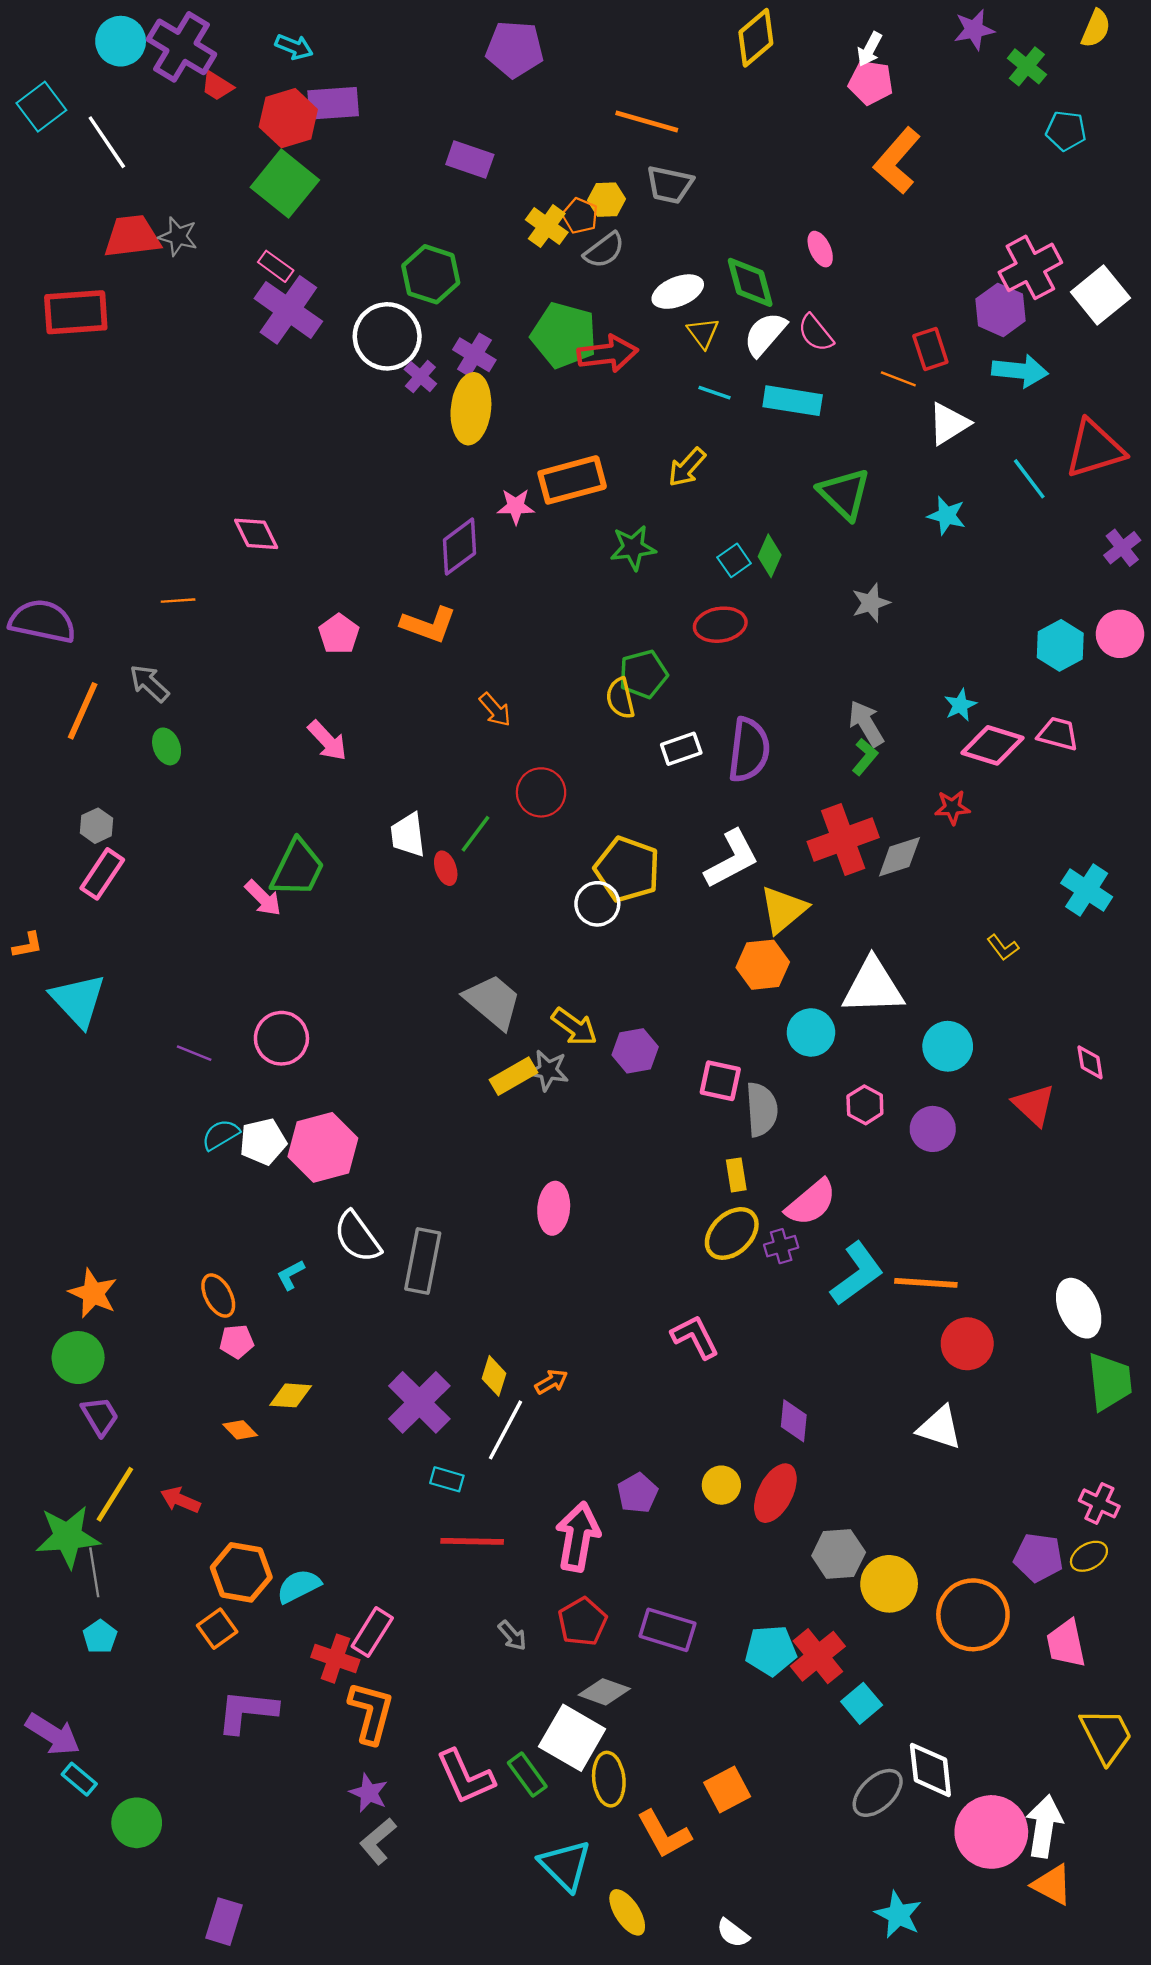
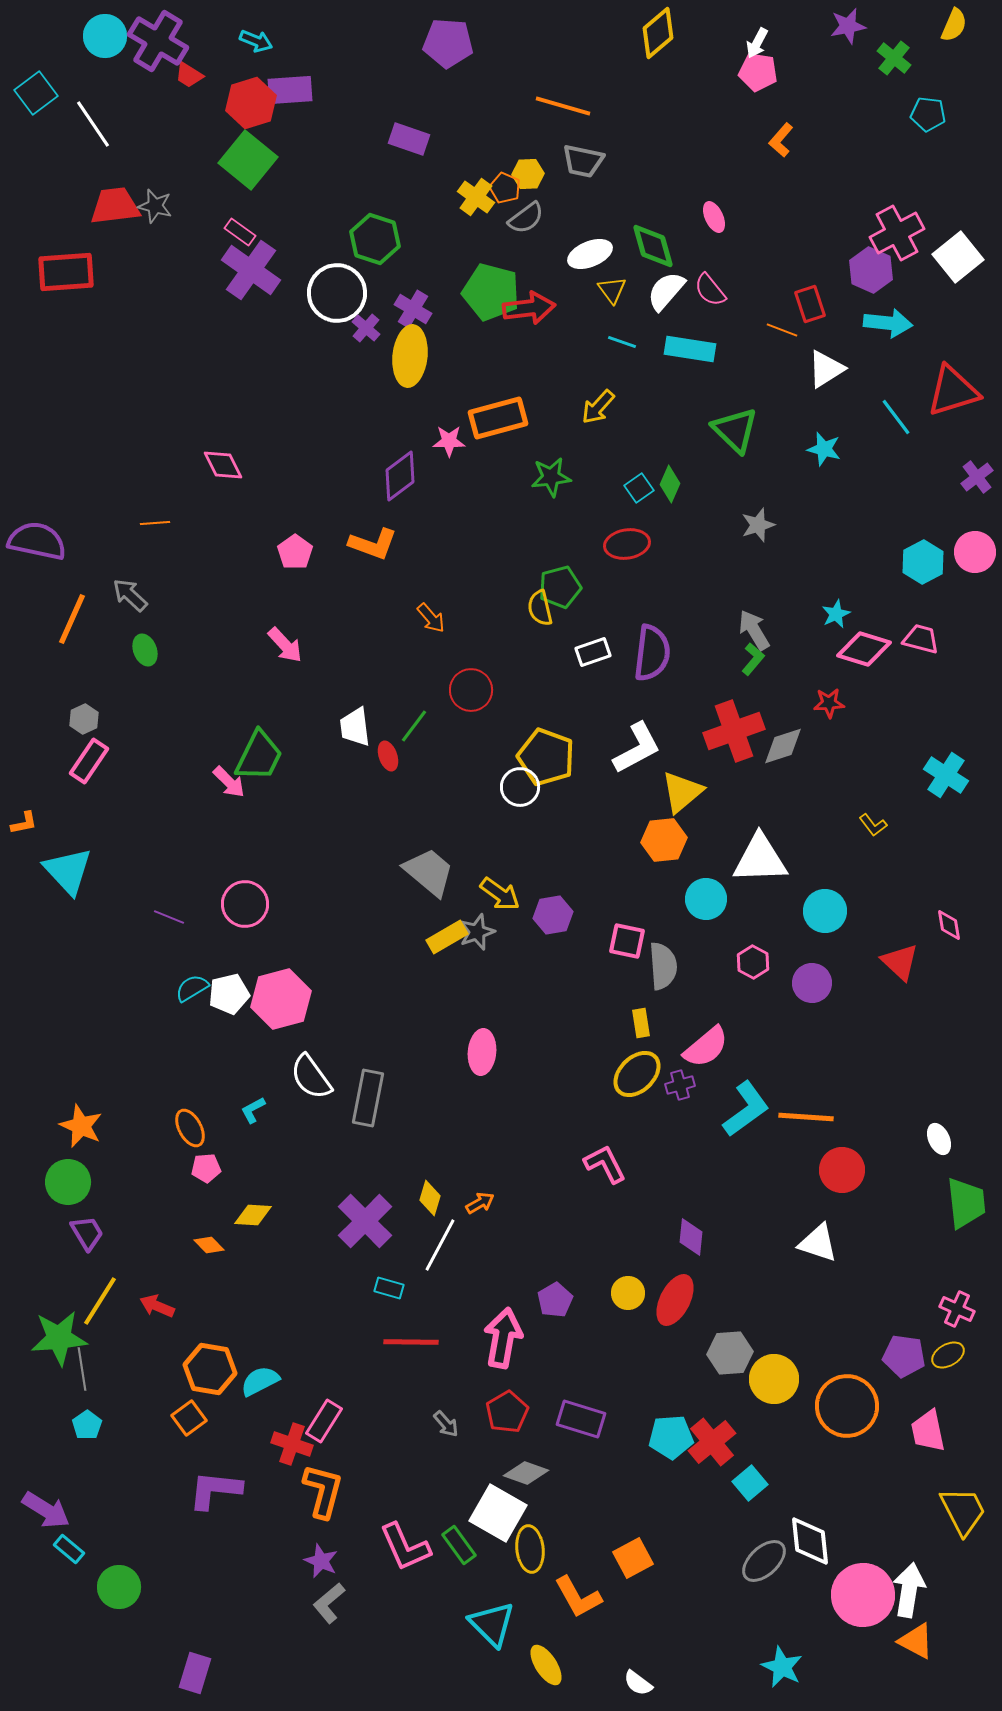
orange L-shape: (897, 161) -> (781, 140), size x0.6
gray star: (548, 1070) -> (477, 932), turned -30
white ellipse: (1079, 1308) -> (939, 1139), size x0.6

